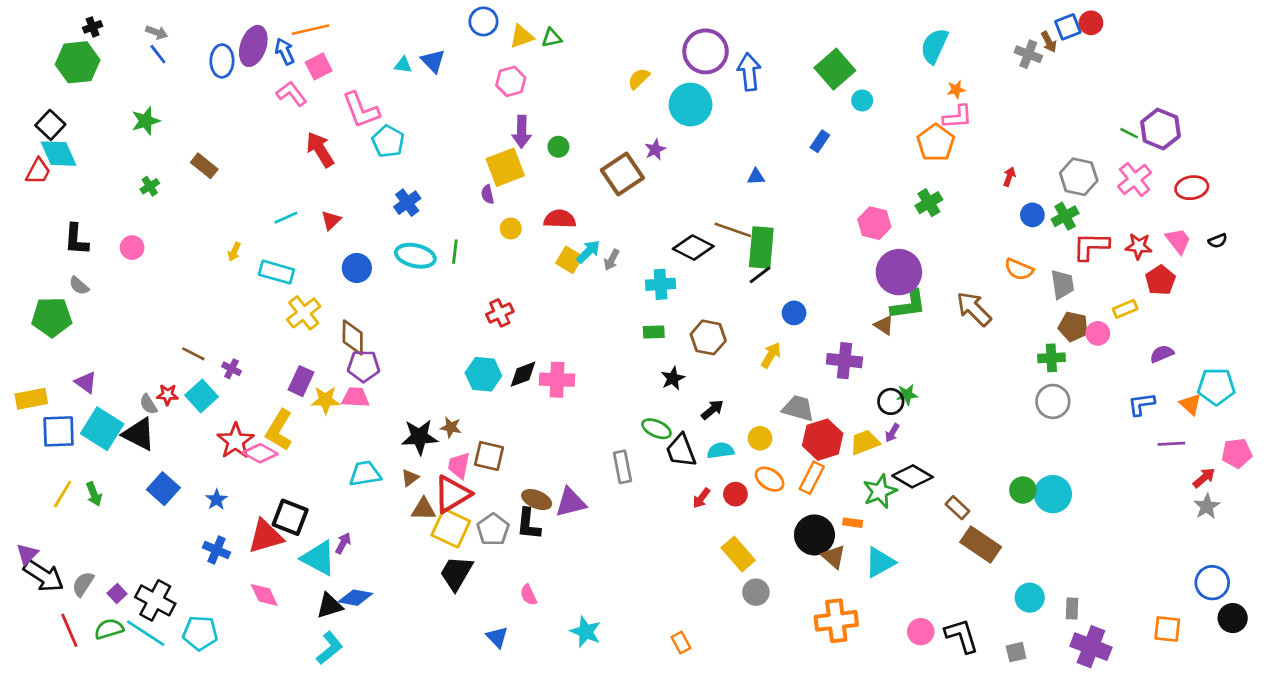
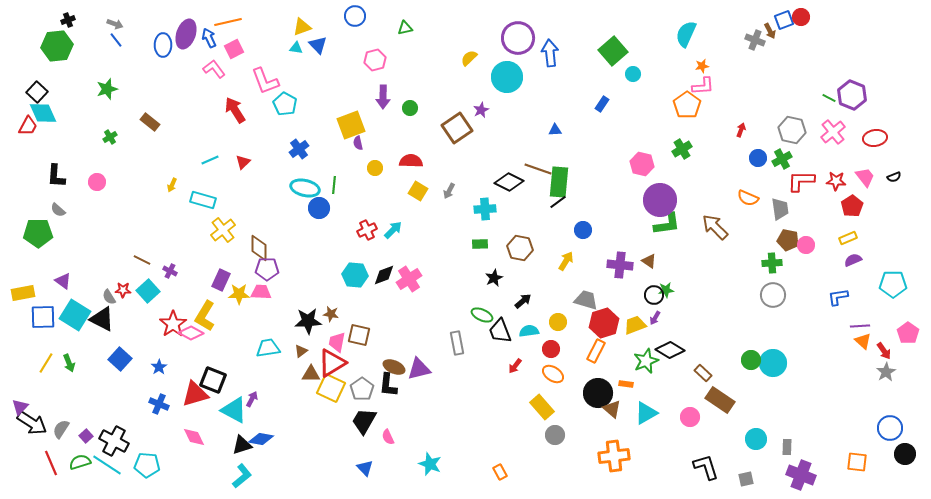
yellow triangle: (522, 36) -> (302, 27), moved
yellow square: (505, 167) -> (351, 125), moved
cyan arrow: (588, 252) -> (393, 230), moved
blue circle: (357, 268) -> (319, 208), moved
yellow rectangle: (1125, 309) -> (848, 238), moved
brown triangle: (884, 325) -> (649, 261), moved
pink cross: (557, 380) -> (409, 279), turned -35
orange triangle: (1190, 404) -> (863, 341), moved
pink pentagon: (1237, 453) -> (908, 333), turned -30
red arrow: (1204, 478) -> (884, 351), turned 96
orange ellipse: (770, 479) -> (553, 374), moved
red circle: (735, 494) -> (551, 349), moved
black trapezoid: (456, 573) -> (364, 421), moved
pink circle: (921, 632) -> (690, 417), moved

